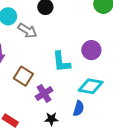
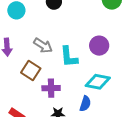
gray arrow: (27, 31) -> (43, 46), moved
purple cross: (44, 93) -> (51, 88), turned 30

